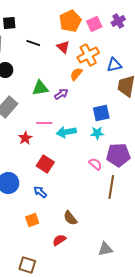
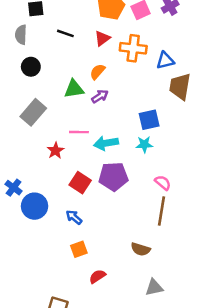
red triangle: (63, 47) -> (102, 38), turned 40
orange cross: (88, 55) -> (133, 48), turned 35
orange semicircle: (76, 74) -> (97, 72), moved
purple pentagon: (118, 155) -> (113, 176), moved
pink semicircle: (95, 164) -> (163, 183), moved
brown semicircle: (70, 218) -> (141, 249), moved, turned -35
orange square: (32, 220) -> (79, 249), moved

